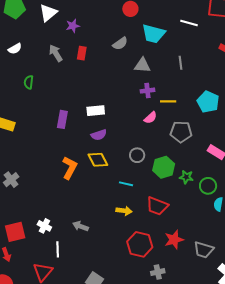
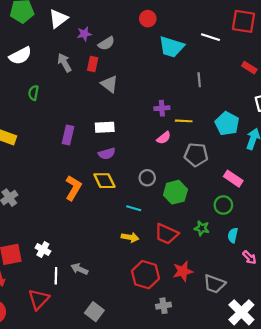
gray semicircle: (120, 44) -> (106, 43), moved
white semicircle: (15, 49) -> (20, 56), size x1.5
gray triangle: (142, 65) -> (109, 84), moved, turned 30
green star: (186, 177) -> (202, 228), moved
green circle: (208, 186) -> (223, 205), moved
gray arrow: (80, 226) -> (79, 269), moved

